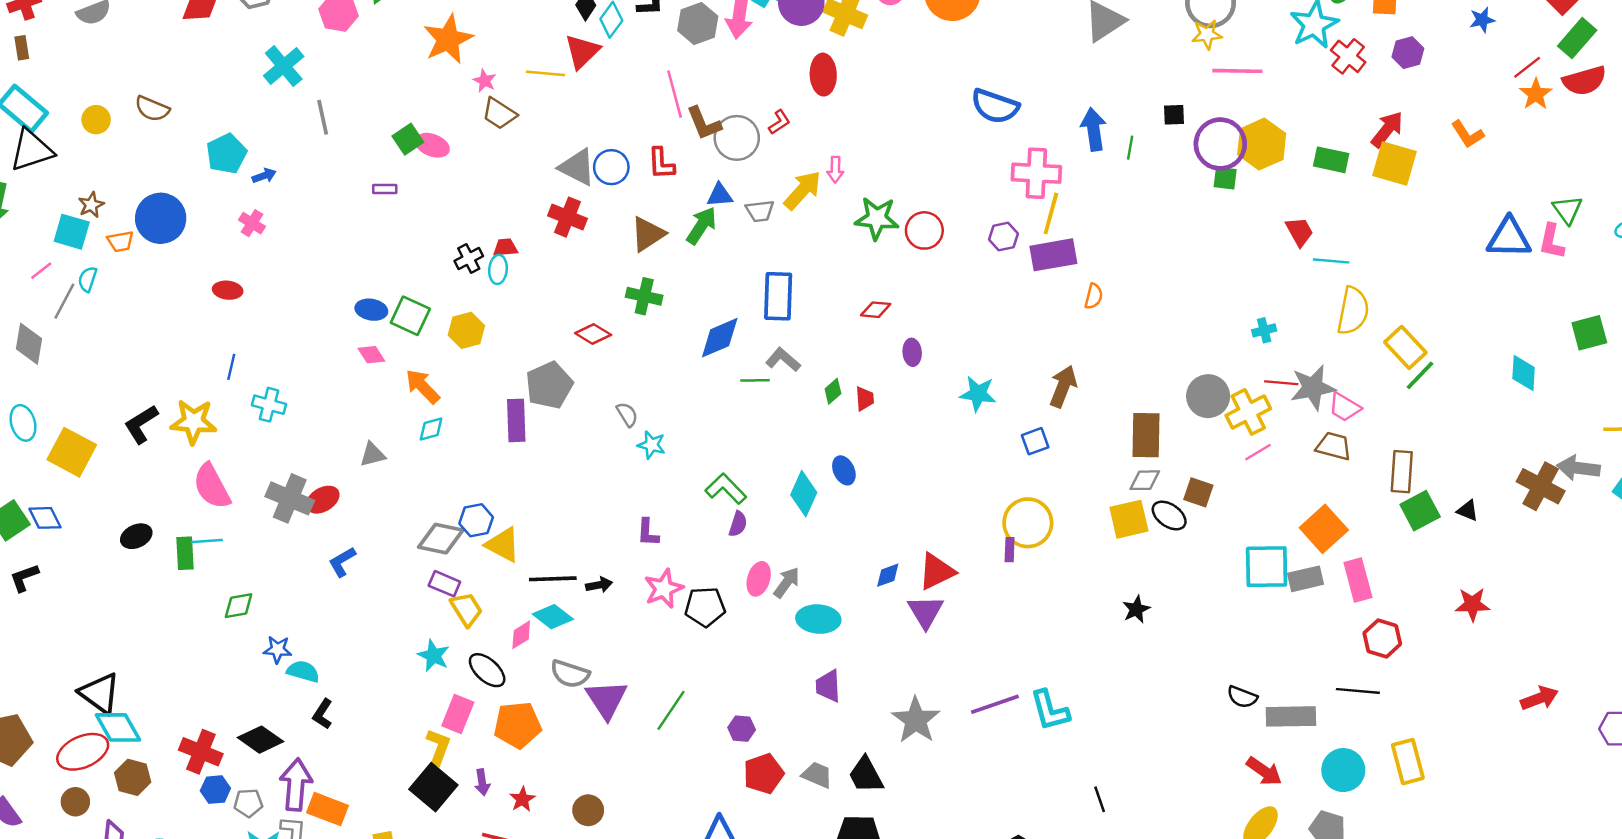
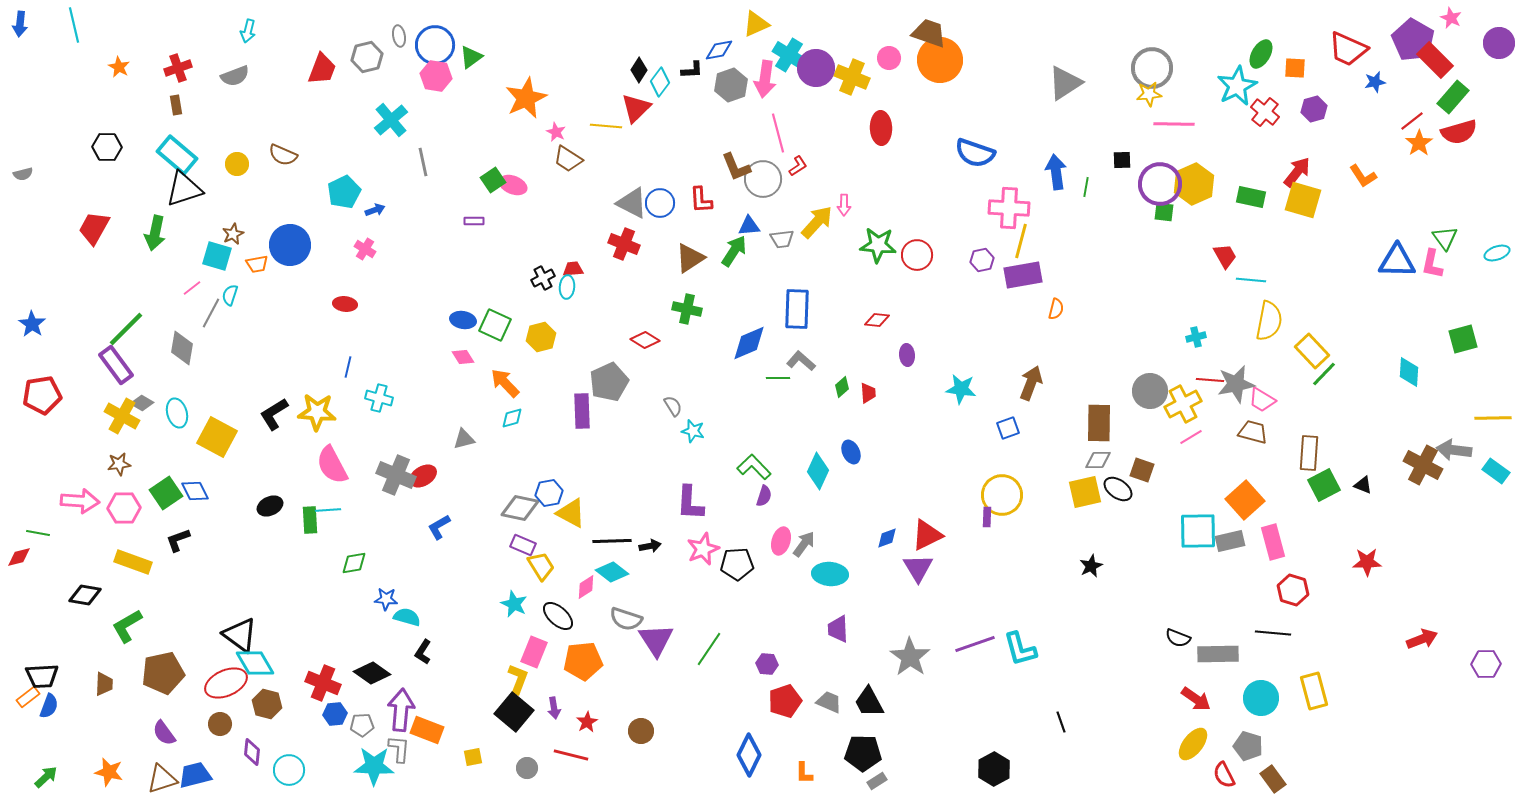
red ellipse: (823, 75) -> (881, 128), moved
pink line: (675, 94) -> (778, 133), moved
purple L-shape: (648, 533) -> (690, 503), size x1.5

